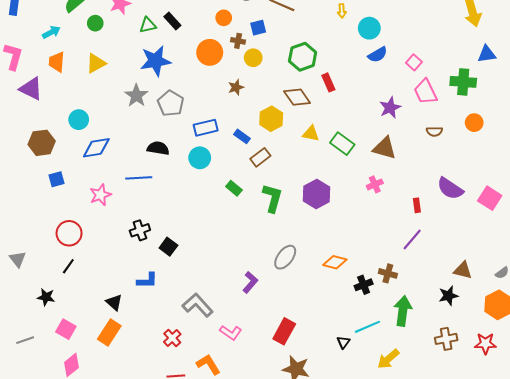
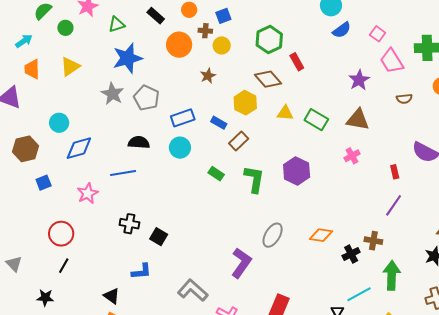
black rectangle: (172, 21) -> (156, 16), moved
black cross: (140, 230) -> (129, 224), turned 36
purple L-shape: (250, 282) -> (241, 263), size x1.4

